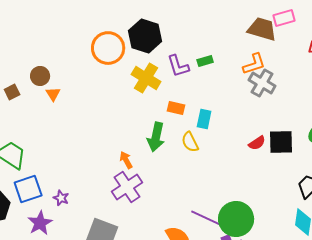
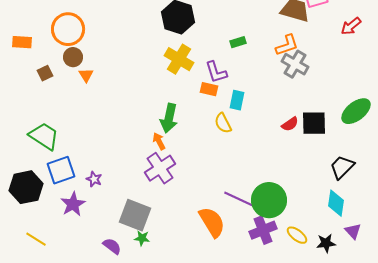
orange circle: (108, 48) -> (68, 29), moved
purple L-shape: (178, 66) -> (216, 72), moved
green arrow: (156, 137) -> (169, 118), moved

